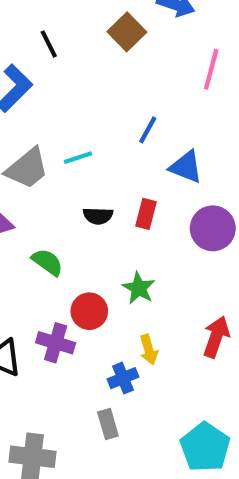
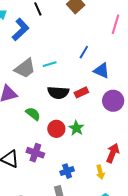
red rectangle: (146, 214) -> (81, 92), turned 48
black semicircle: (98, 216) -> (58, 93), size x1.5
red circle: (89, 311) -> (56, 129), moved
yellow arrow: (149, 350) -> (100, 172), moved

